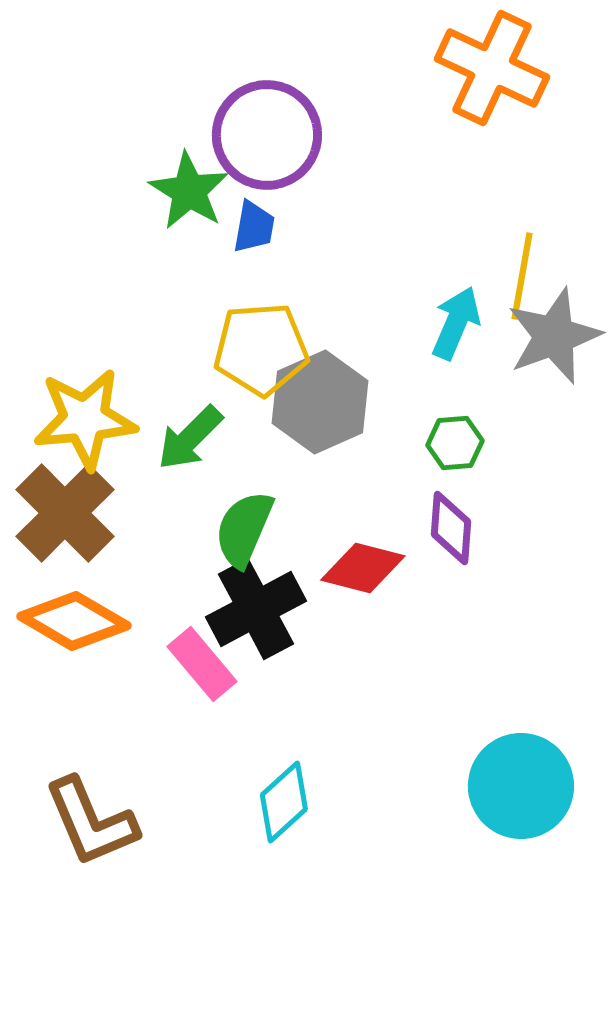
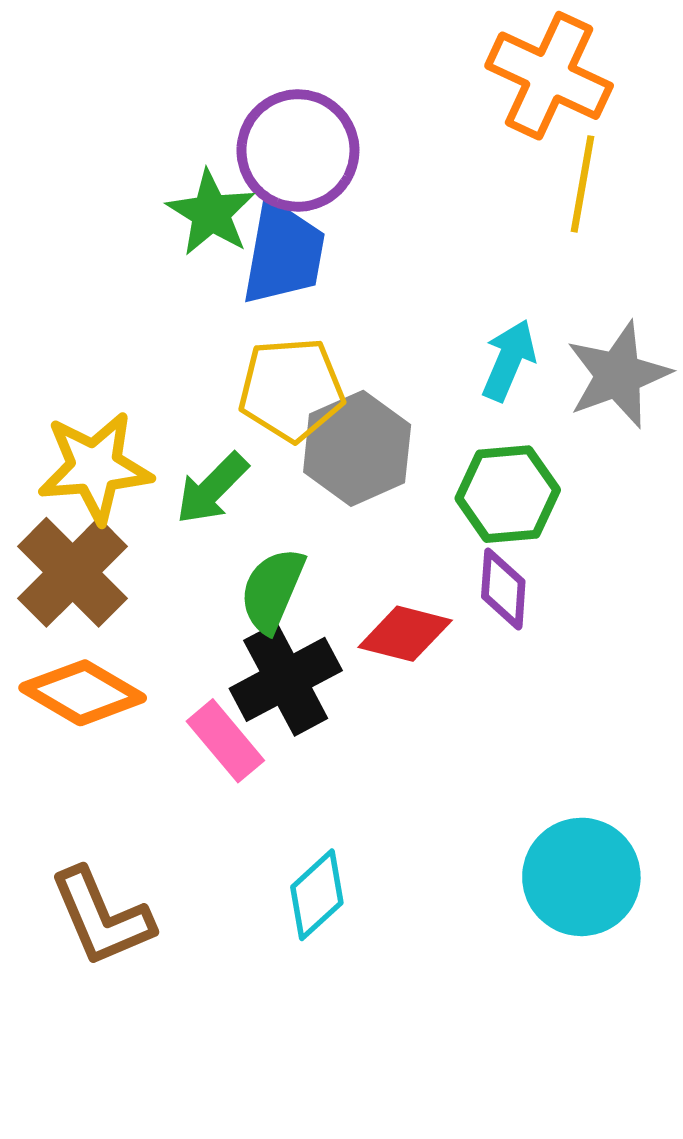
blue trapezoid: (254, 227) -> (283, 253), size x1.8
yellow line: (522, 276) -> (583, 184), moved
green hexagon: (455, 443) -> (508, 494), size x1.6

